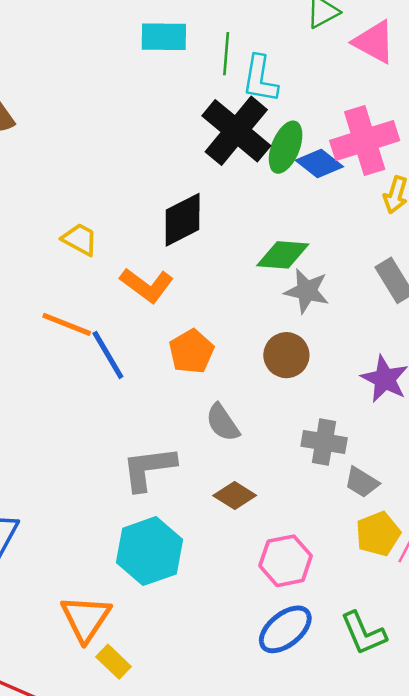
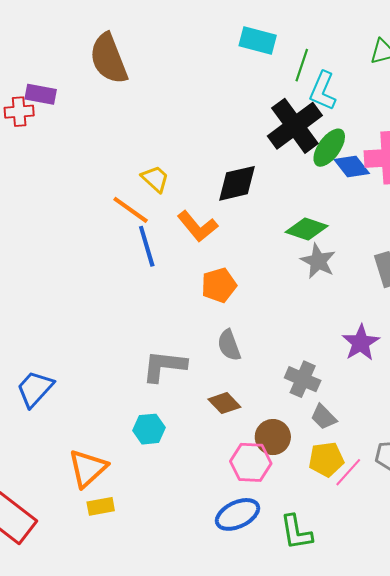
orange line: (67, 324) -> (131, 210), moved
blue line: (108, 355) -> (147, 246), moved
brown circle: (286, 355) -> (273, 437), moved
cyan hexagon: (149, 551) -> (149, 429), size x0.6
yellow rectangle: (114, 662) -> (101, 506), turned -68

